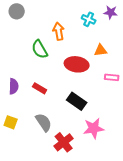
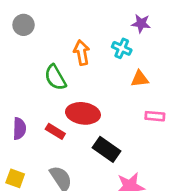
purple star: (111, 12) -> (141, 24), moved
cyan cross: (89, 19) -> (122, 48), moved
red ellipse: (77, 64) -> (83, 113), moved

